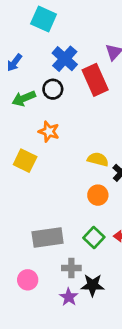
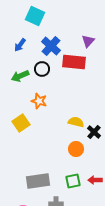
blue arrow: (14, 63) -> (20, 45), moved
red rectangle: (95, 80) -> (74, 62), turned -60
yellow square: (25, 161) -> (21, 123), turned 30
green square: (94, 237) -> (73, 181), turned 35

